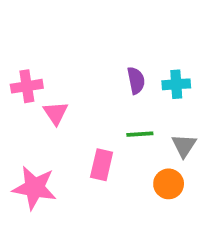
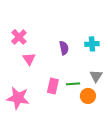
purple semicircle: (136, 80) -> (64, 48), moved
pink cross: (27, 86) -> (19, 37), moved, turned -35
green line: (140, 134) -> (73, 84), moved

